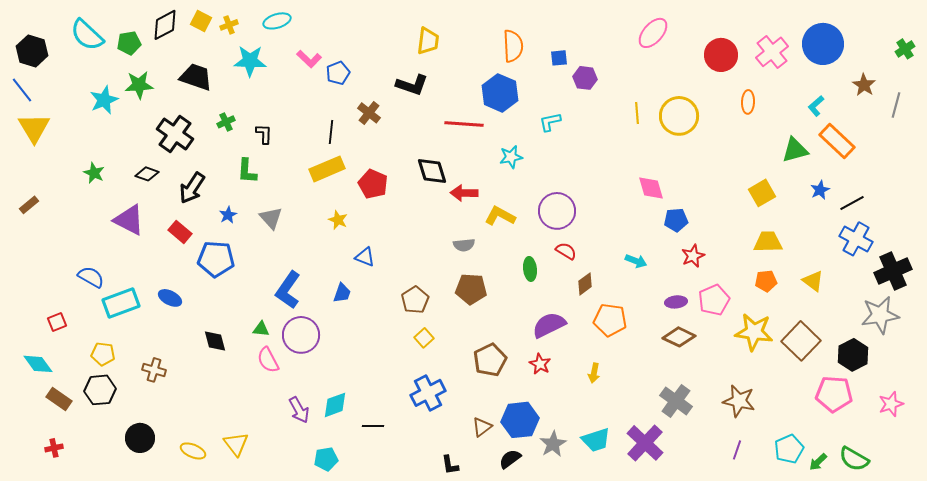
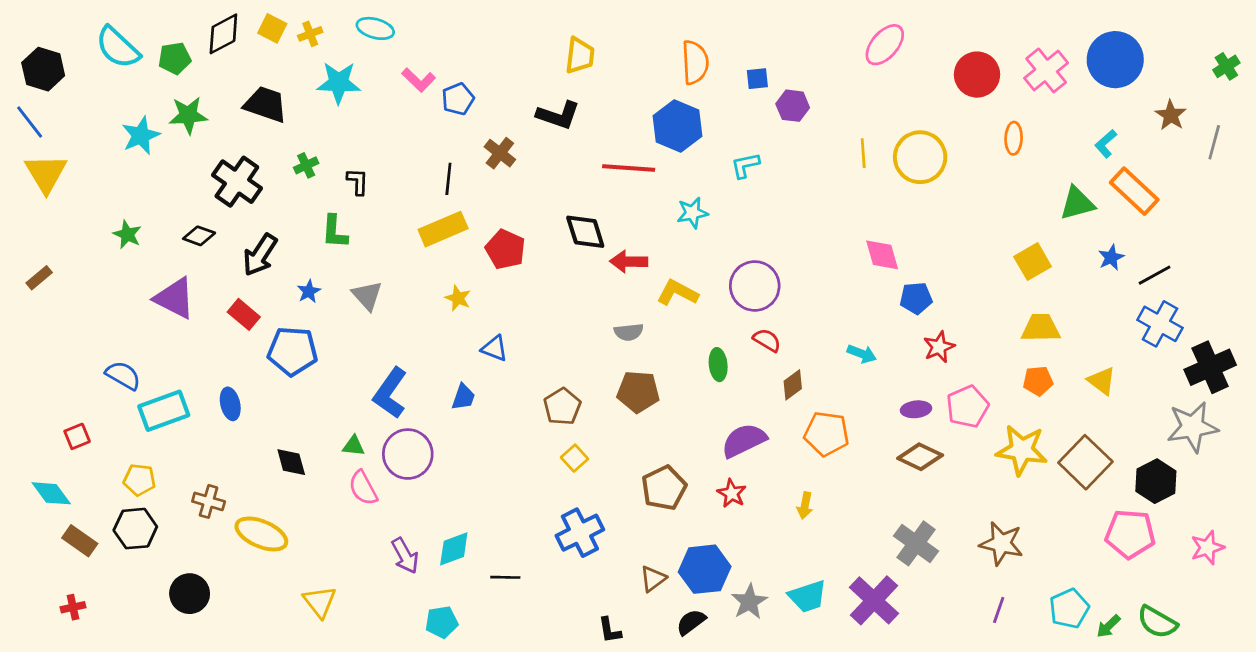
cyan ellipse: (277, 21) -> (375, 28), turned 32
blue ellipse: (170, 298) -> (230, 404), turned 50
yellow ellipse: (193, 451) -> (261, 534), moved, size x1.5

